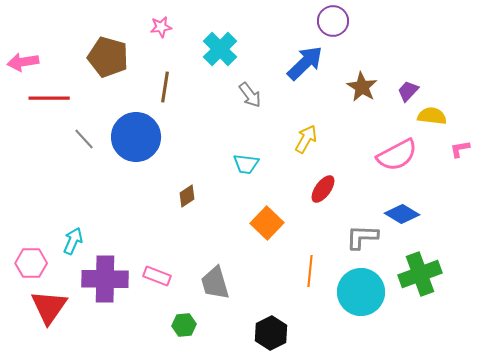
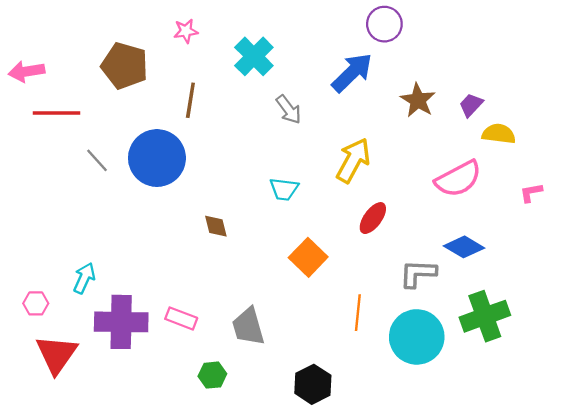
yellow arrow: (306, 139) -> (353, 160), size x1.4
pink L-shape: (460, 149) -> (531, 193), moved
brown diamond: (187, 196) -> (216, 226), turned -70
pink hexagon: (31, 263) -> (36, 303), size x0.7

